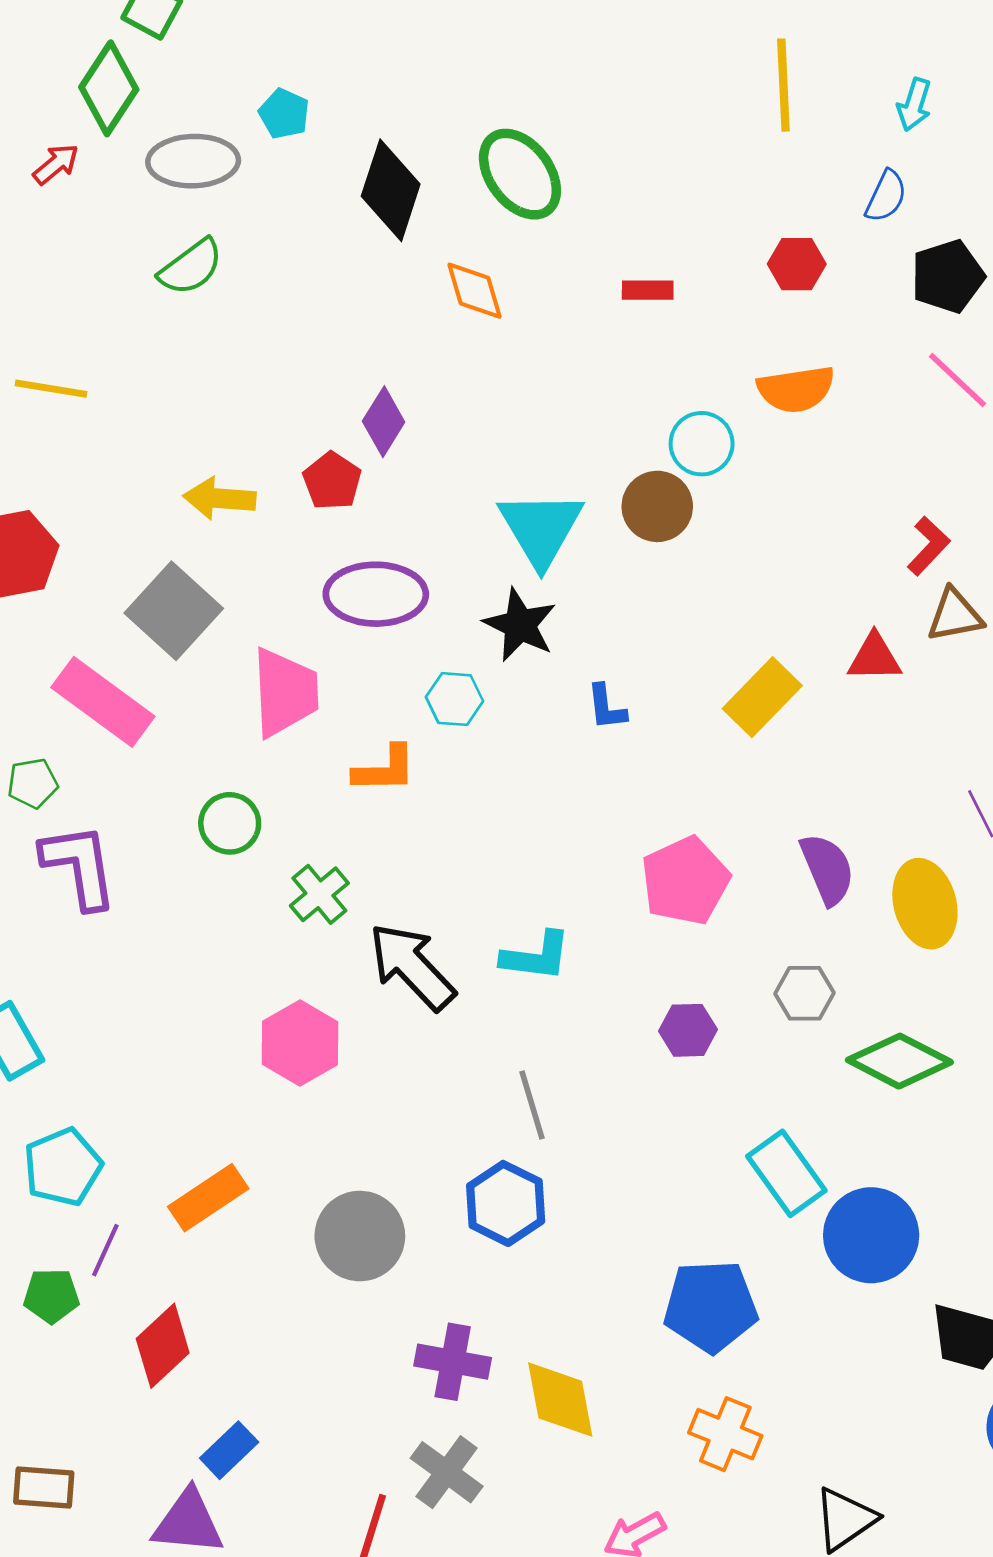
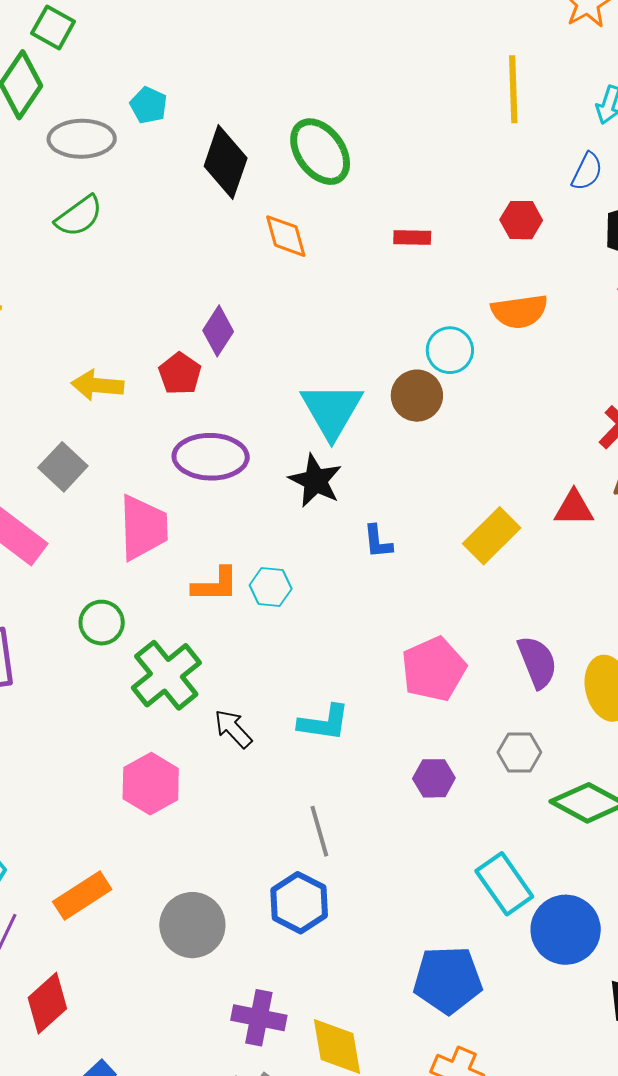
gray square: (174, 611) -> (63, 467), size x0.7
cyan hexagon: (455, 699) -> (271, 587), moved
green cross: (319, 894) -> (166, 675), size x1.6
black arrow: (412, 966) -> (233, 729), size x0.6

